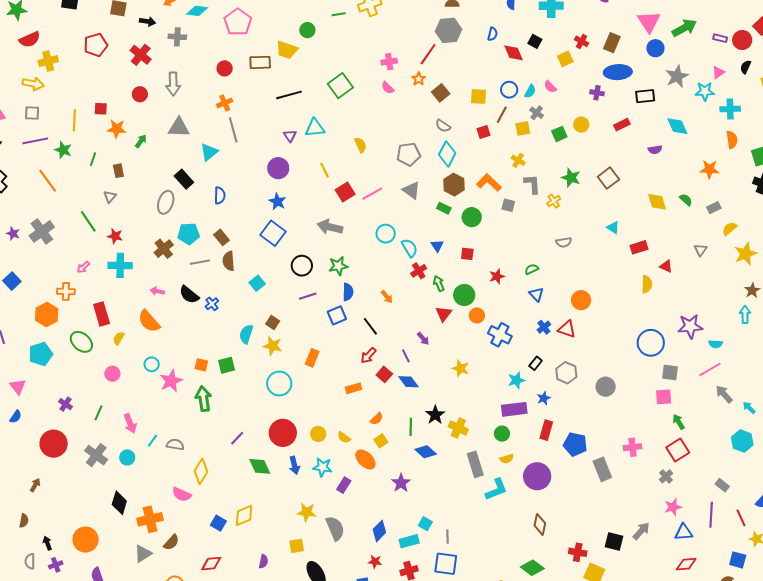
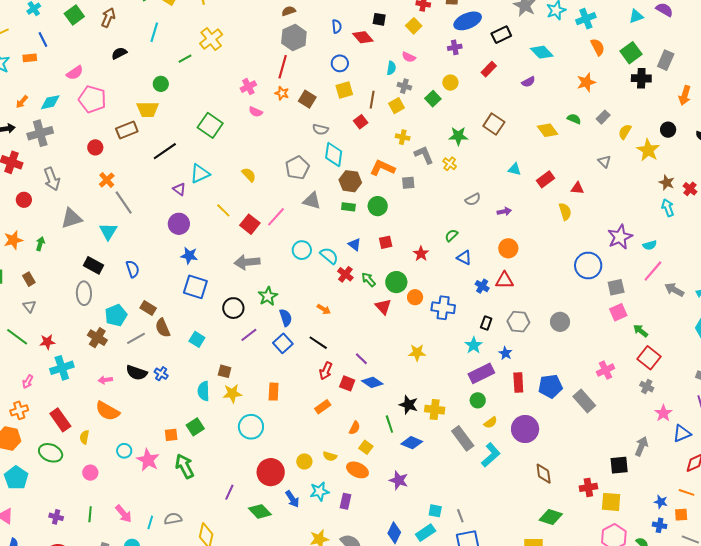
gray cross: (177, 37) -> (40, 133), size x1.4
blue circle: (509, 90) -> (340, 63), moved
purple arrow: (423, 339) -> (504, 211), moved, turned -40

